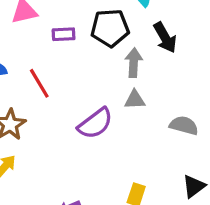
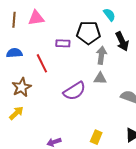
purple rectangle: (64, 34) -> (63, 43), moved

